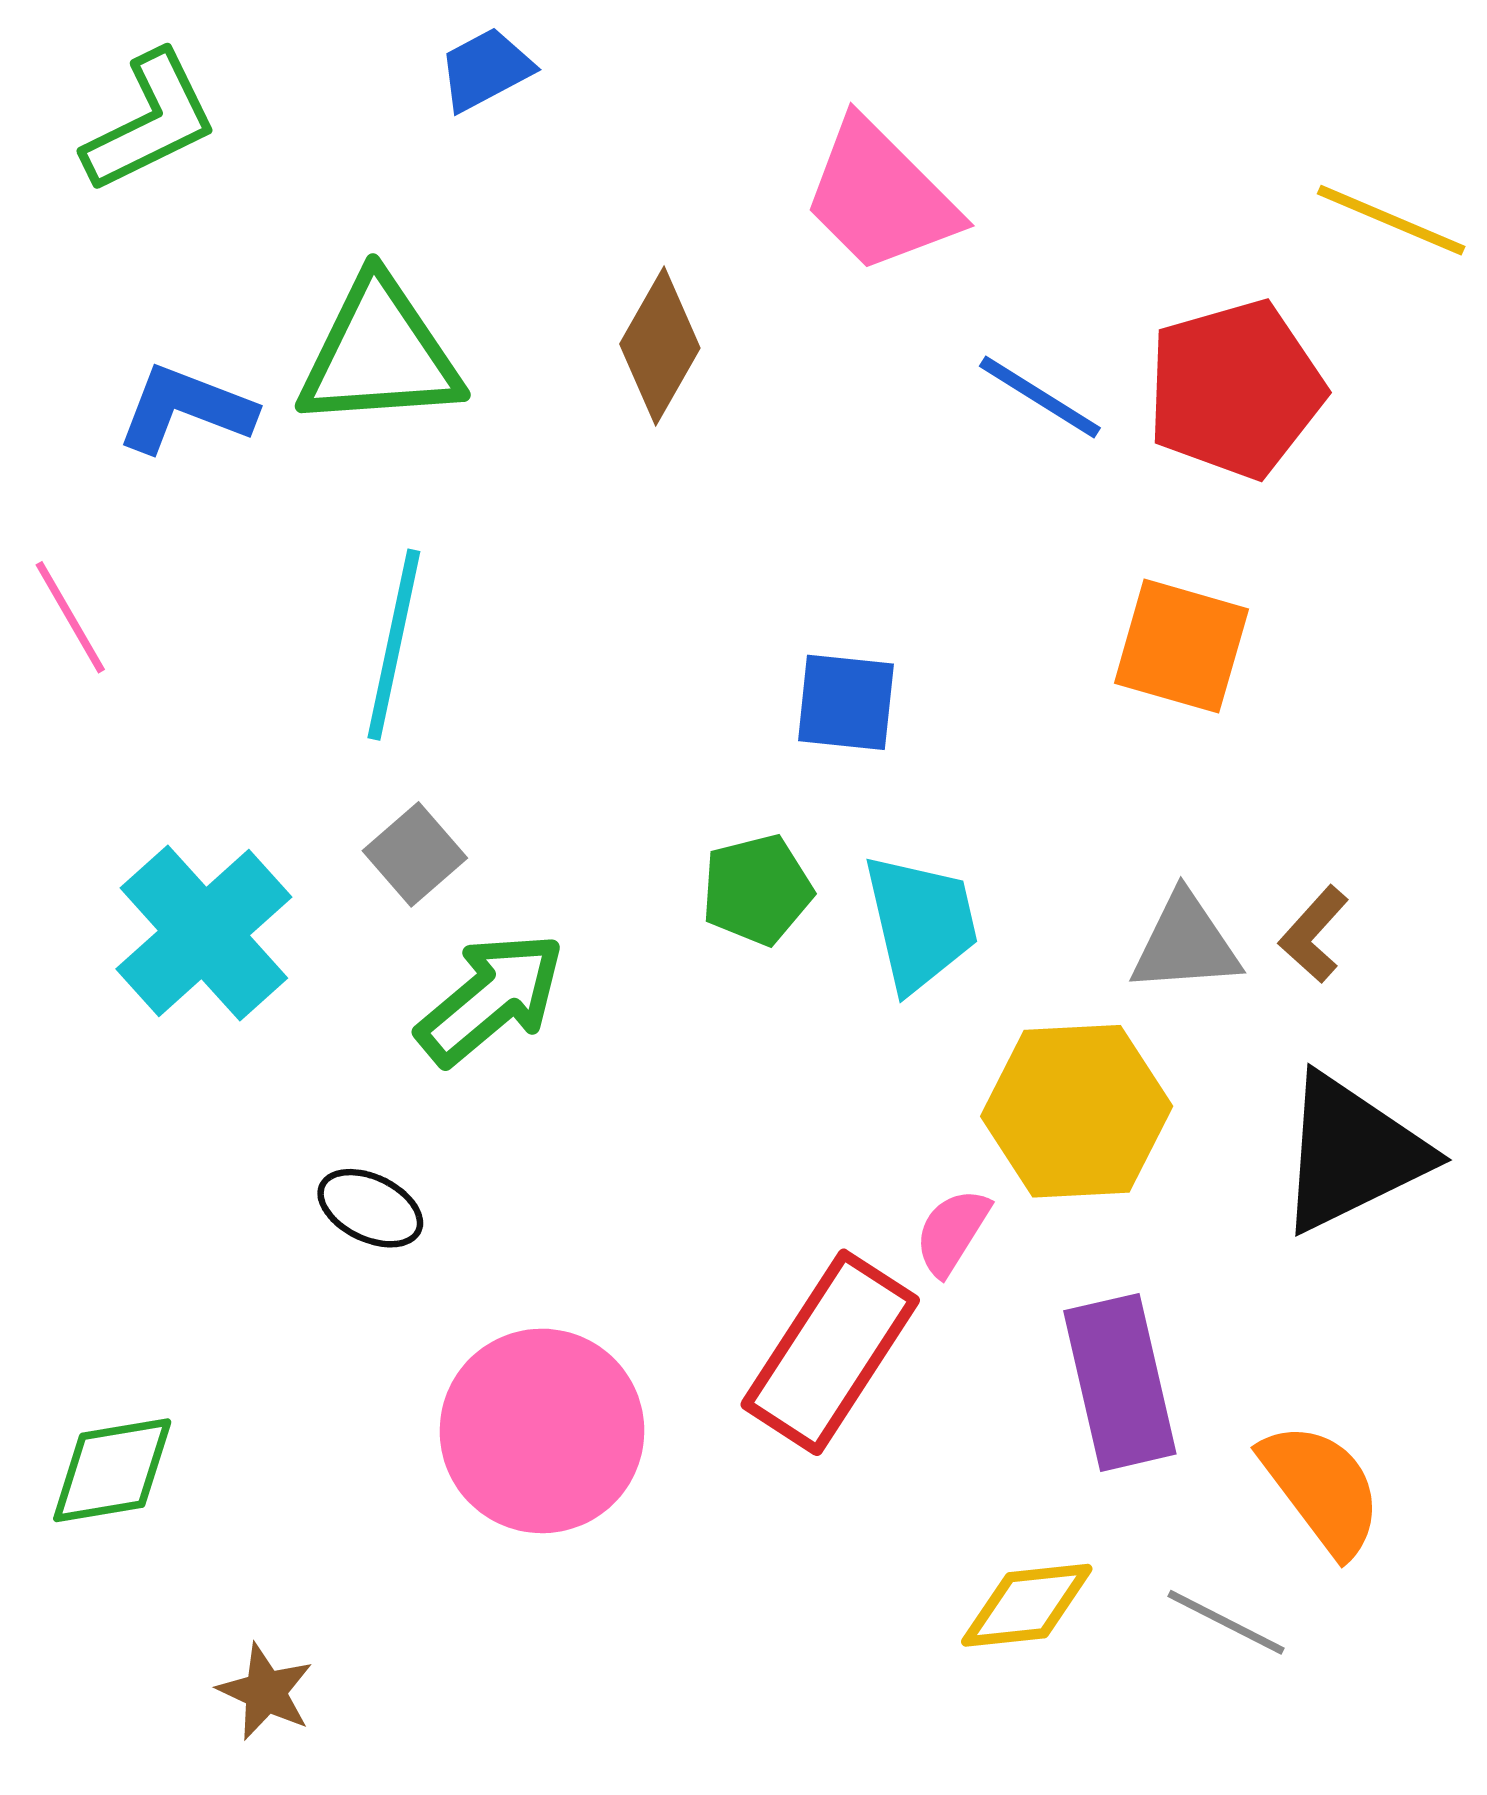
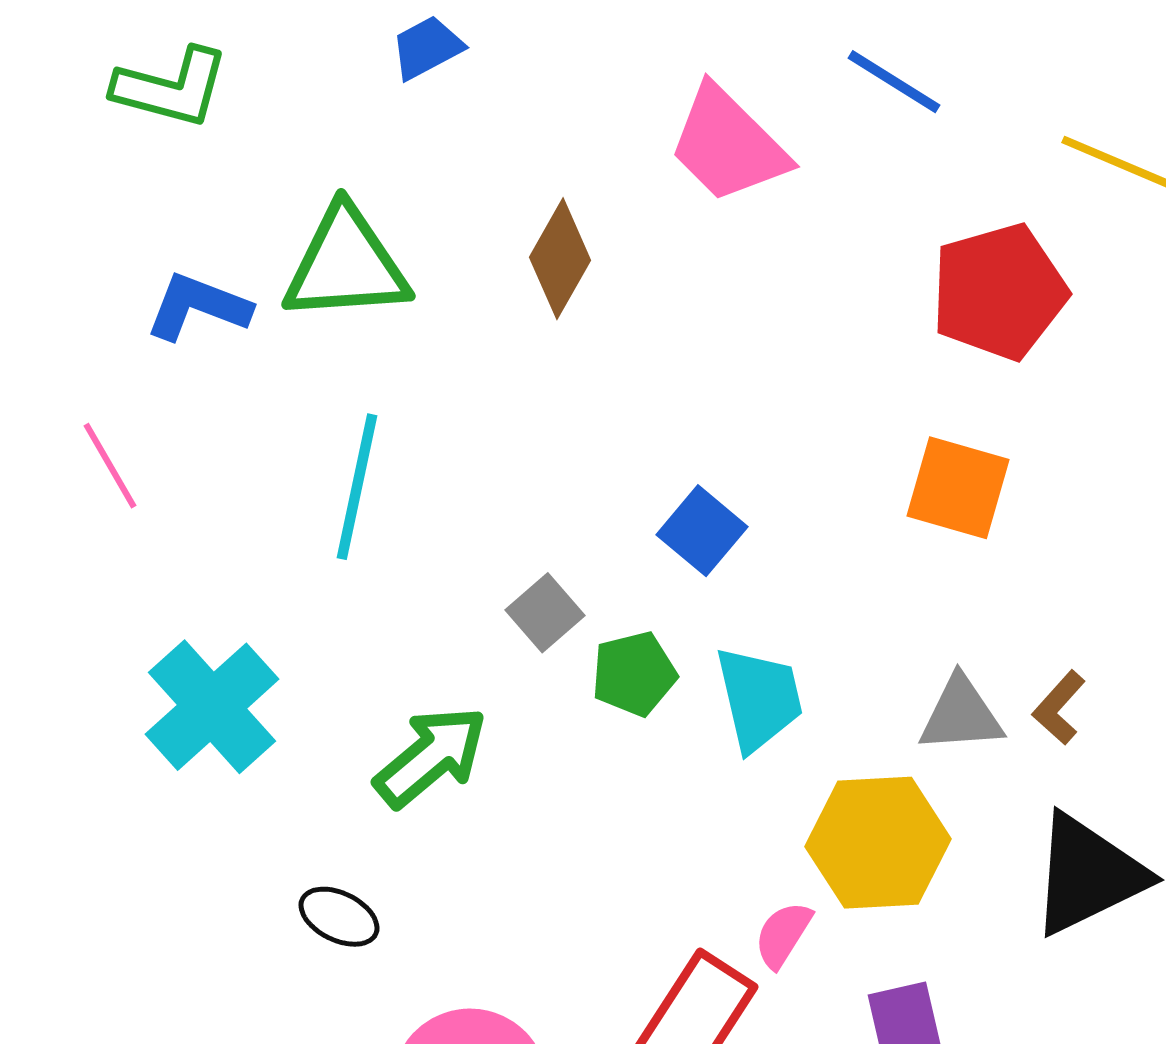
green L-shape: (150, 122) -> (171, 88), turned 41
blue line: (1040, 397) -> (894, 82), moved
blue square: (846, 702) -> (702, 531), turned 34
gray square: (415, 854) -> (545, 613), moved

